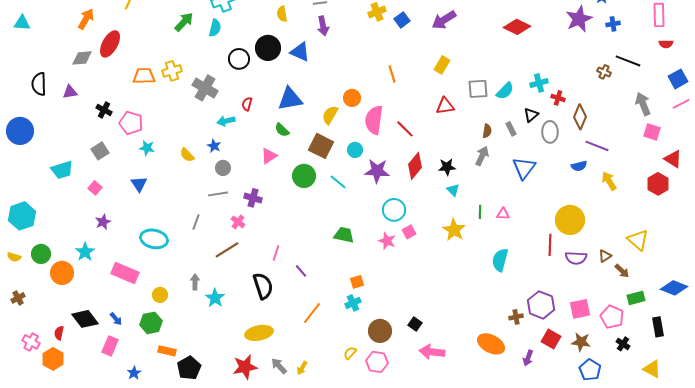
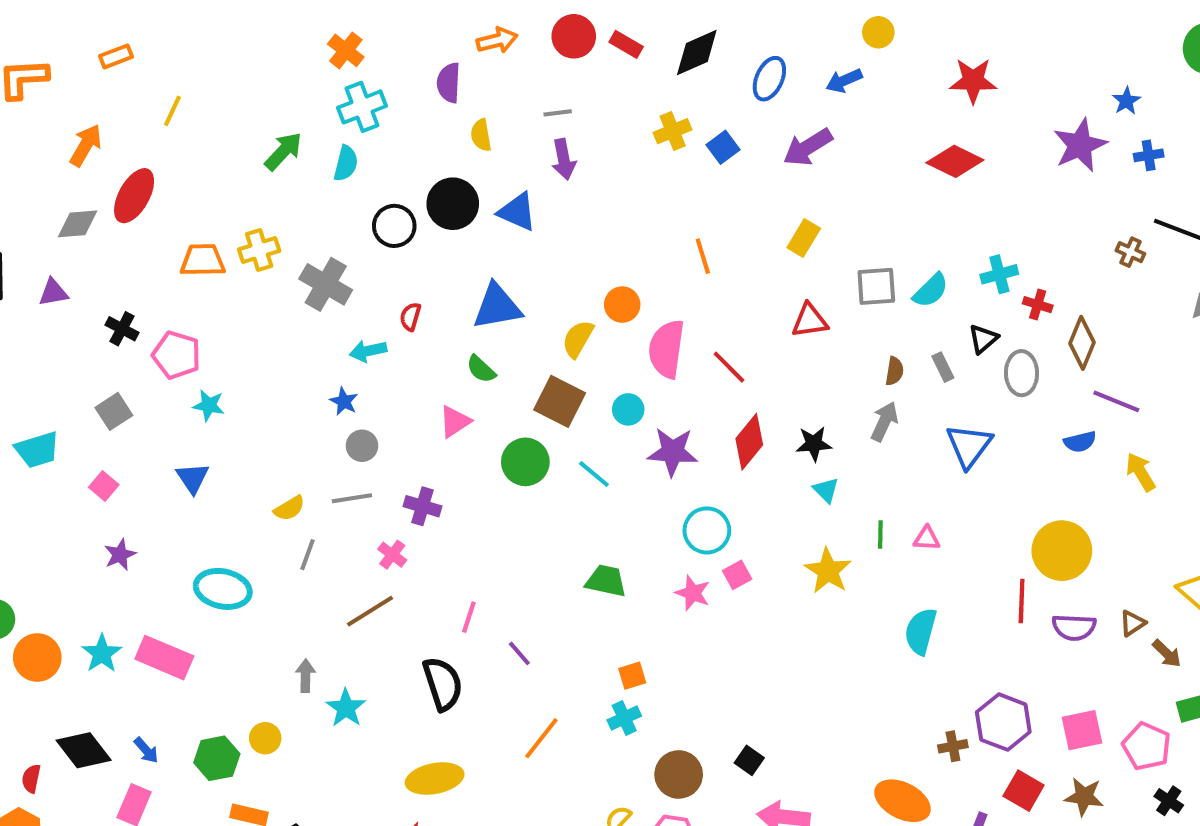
yellow semicircle: (187, 155) -> (289, 508), moved, turned -77
cyan star: (85, 252) -> (102, 653), moved
yellow circle: (160, 295) -> (265, 738), moved

